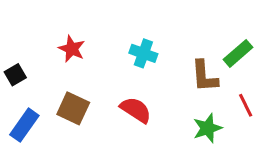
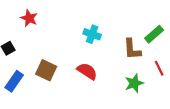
red star: (72, 49) -> (29, 18), moved

